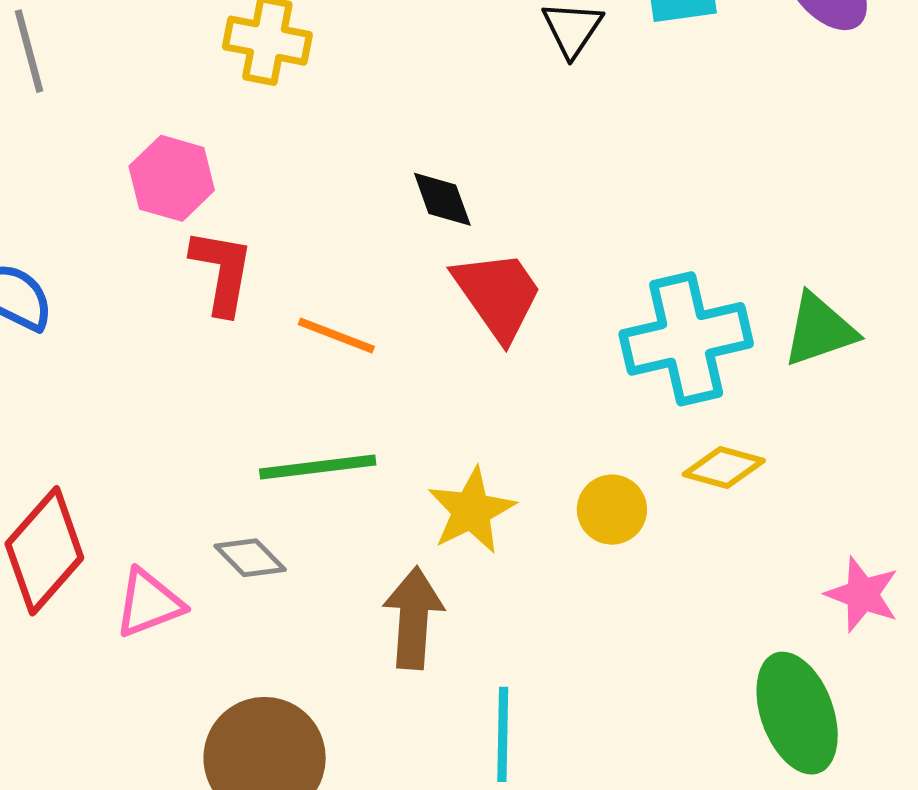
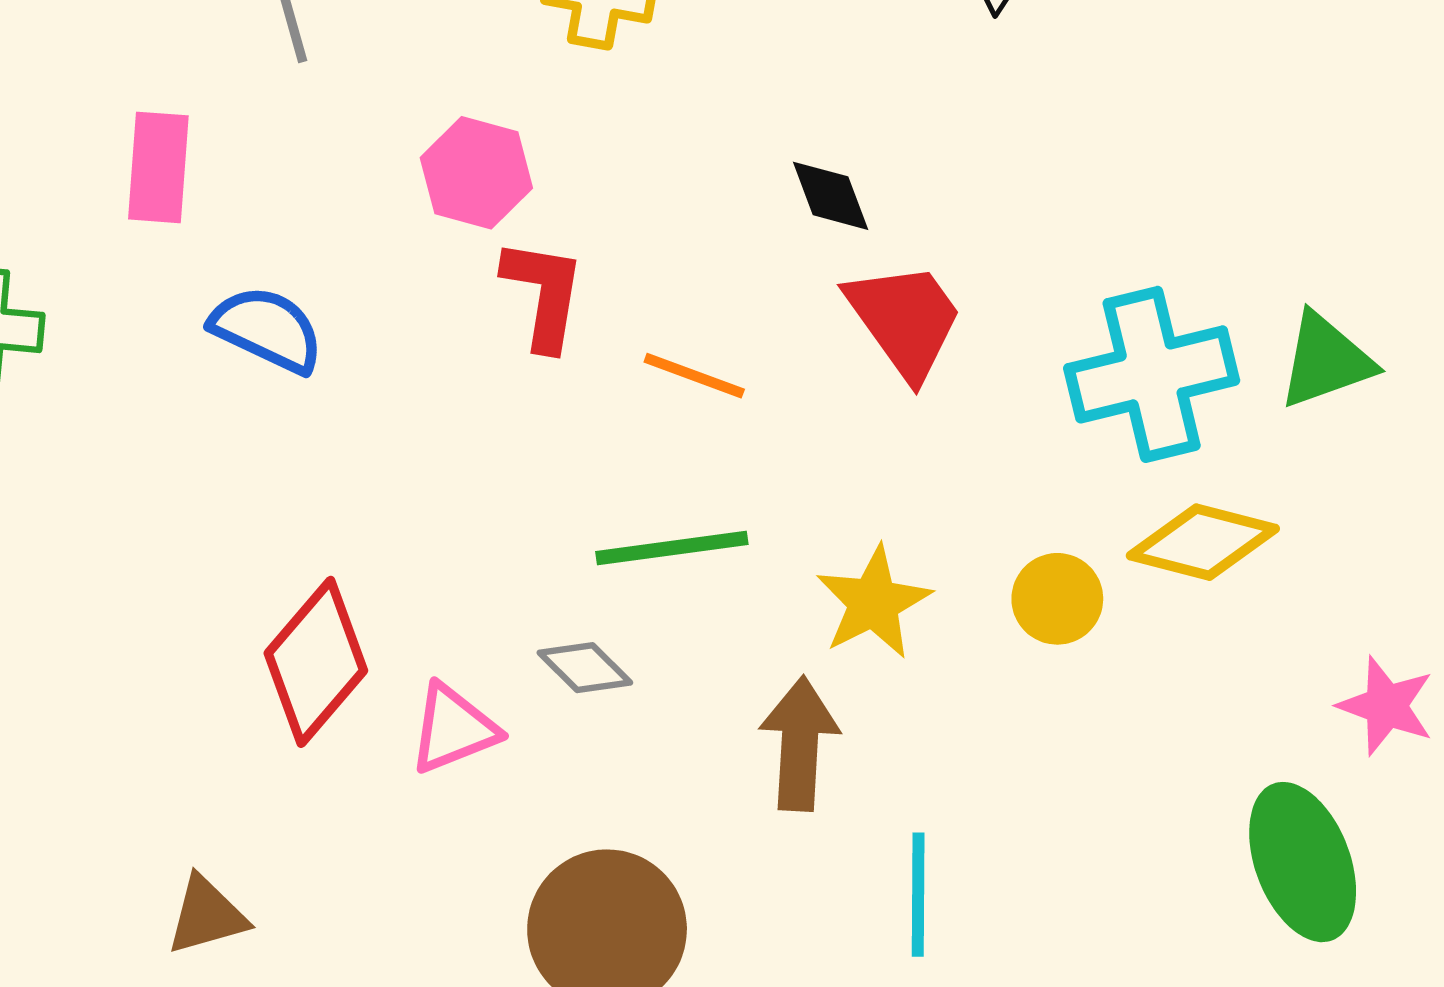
yellow diamond: (724, 468) -> (1203, 542), size x1.4

